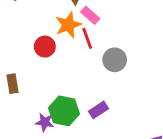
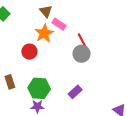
red line: (87, 38) -> (82, 41), moved
green hexagon: (64, 111) -> (39, 88), moved

